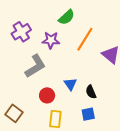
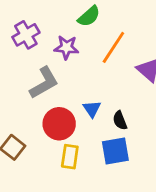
red circle: (47, 95) -> (59, 124), size x1.5
blue square: (88, 114) -> (115, 151), size x1.5

